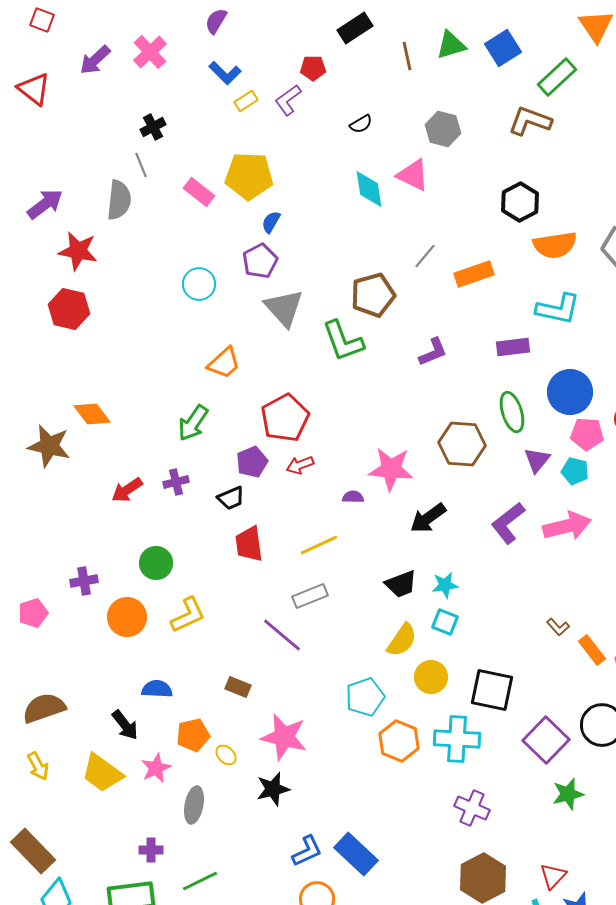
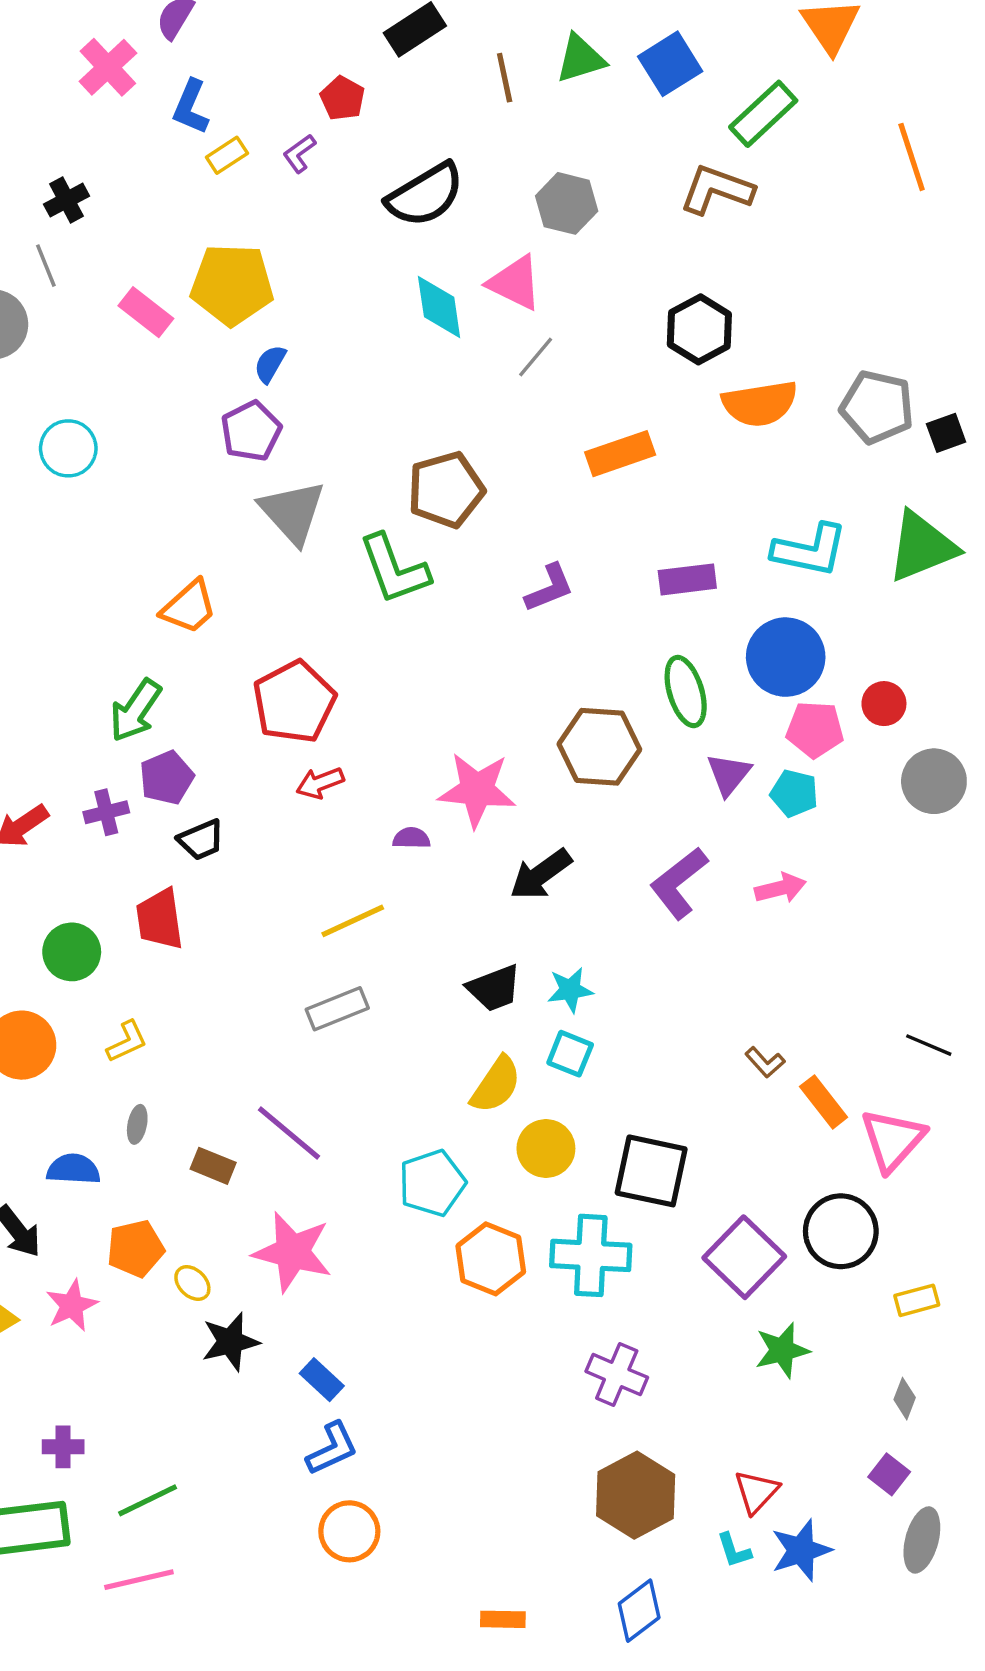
pink cross: (150, 52) -> (108, 67), moved
red pentagon: (313, 68) -> (342, 98), turned 30
blue L-shape: (225, 73) -> (191, 107), turned 68
purple L-shape: (288, 100) -> (299, 153), size x0.7
black semicircle: (361, 124) -> (425, 195), size x2.0
gray line: (425, 256) -> (536, 357), moved
cyan circle: (199, 284) -> (68, 448), moved
cyan L-shape: (558, 309) -> (810, 550), moved
purple pentagon: (252, 462) -> (167, 778), moved
pink arrow: (567, 526) -> (780, 888), size x0.6
red trapezoid: (249, 544) -> (160, 919), moved
yellow L-shape: (188, 615) -> (127, 1042), size x0.7
purple line: (282, 635) -> (289, 1133), moved
black star: (273, 789) -> (230, 1342), moved
gray ellipse: (194, 805) -> (137, 1124), moved, size x0.6
blue rectangle: (356, 854) -> (322, 1380), moved, size x0.6

